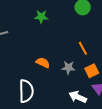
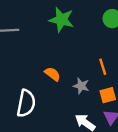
green star: (41, 17) -> (61, 20), size x1.5

